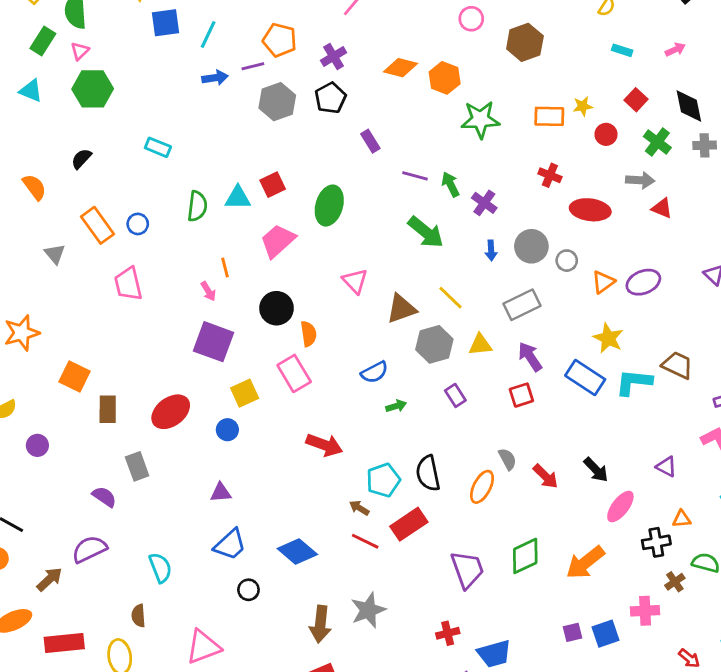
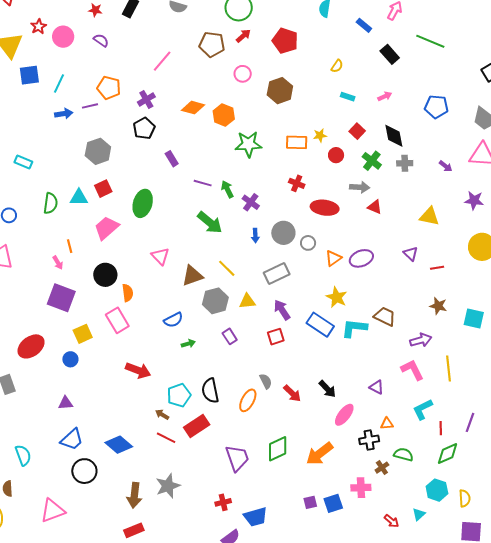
gray hexagon: (277, 102) -> (98, 151), moved
black circle: (248, 590) -> (84, 471), size x1.6

